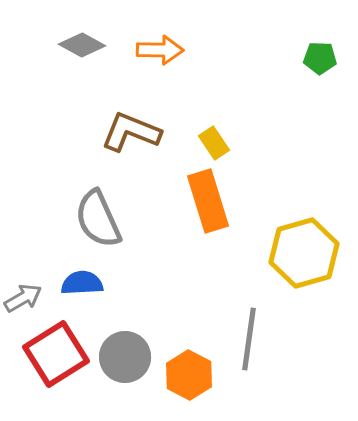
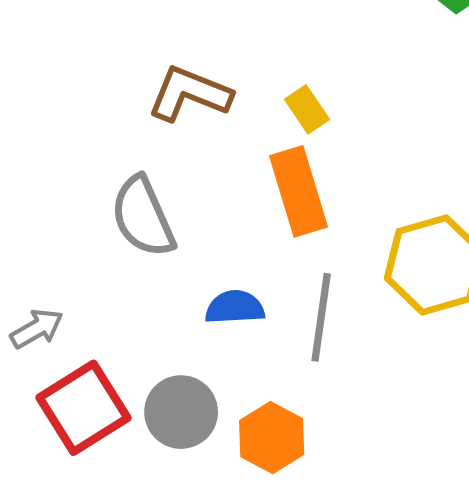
blue semicircle: (82, 283) -> (235, 307), moved
gray line: (249, 339) -> (321, 317), moved

